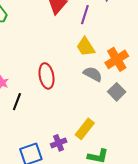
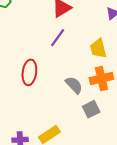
purple line: (85, 15) -> (58, 38), moved
yellow trapezoid: (86, 47) -> (98, 49), moved

